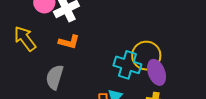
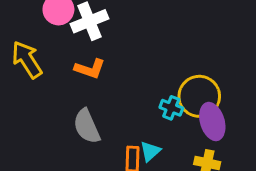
cyan cross: (127, 65) -> (171, 108), size x0.6
gray semicircle: (55, 77) -> (87, 126), moved, turned -45

